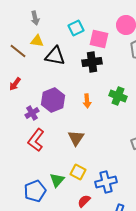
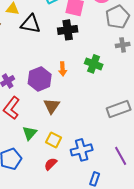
purple hexagon: (53, 100) -> (40, 79), moved
green triangle: (57, 180) -> (30, 133), moved
red semicircle: (84, 201) -> (51, 164), moved

